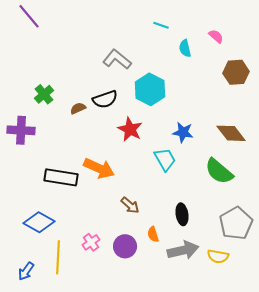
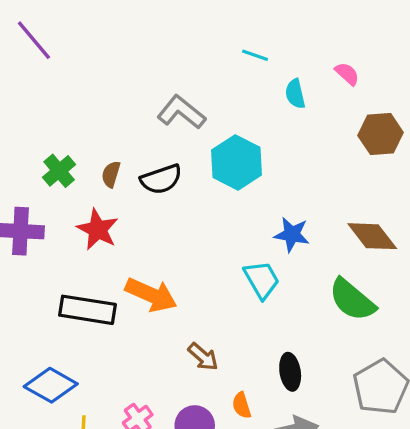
brown semicircle: (78, 108) -> (111, 174), moved, turned -49
red star: (130, 129) -> (98, 229), moved

